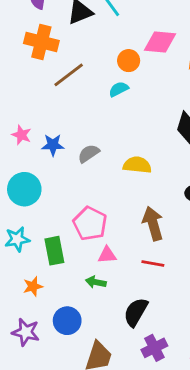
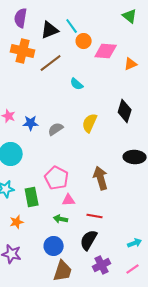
orange circle: (129, 61) -> (84, 41), moved
brown line: (69, 75) -> (51, 63), moved
cyan semicircle: (119, 89) -> (77, 84), turned -112
yellow semicircle: (137, 165) -> (90, 123), moved, turned -72
red line: (153, 264) -> (95, 216), moved
blue circle: (67, 321) -> (54, 246), moved

